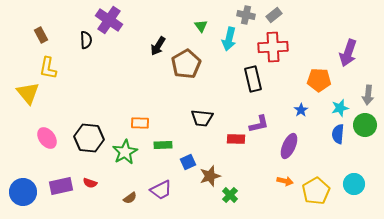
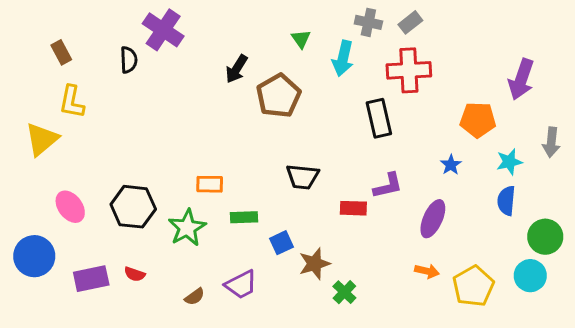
yellow triangle: (28, 93) -> (42, 139), turned 30
green circle: (365, 125) -> (545, 237), moved
blue circle: (23, 192) -> (34, 256), moved

